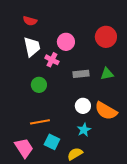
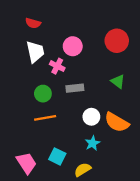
gray rectangle: (81, 74) -> (75, 88), moved
green triangle: (107, 74) -> (118, 82), turned 48
orange line: (40, 122) -> (45, 118), moved

